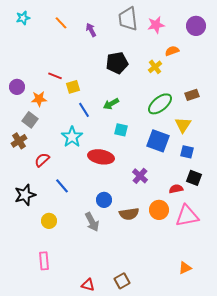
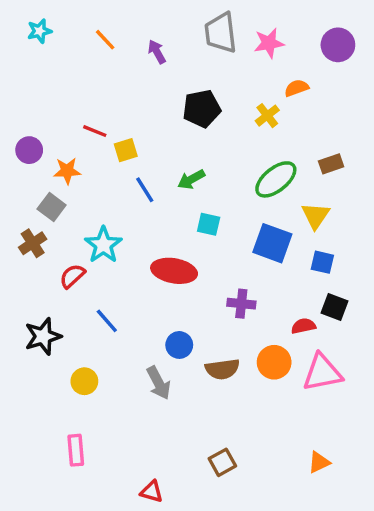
cyan star: (72, 137) -> (103, 245), moved
purple cross: (140, 176) -> (241, 304), turned -35
brown square: (122, 281) -> (222, 462), moved

